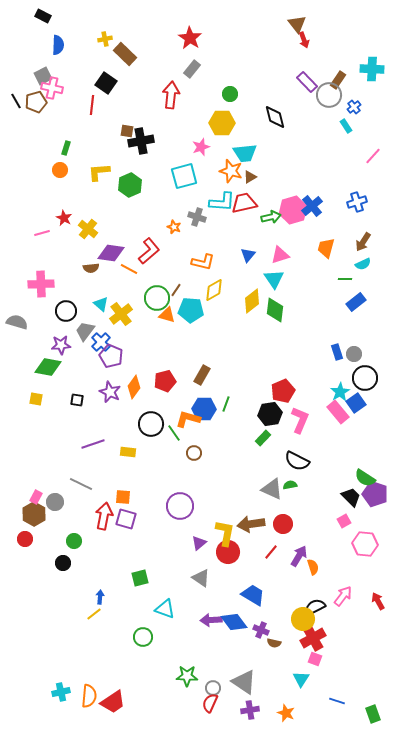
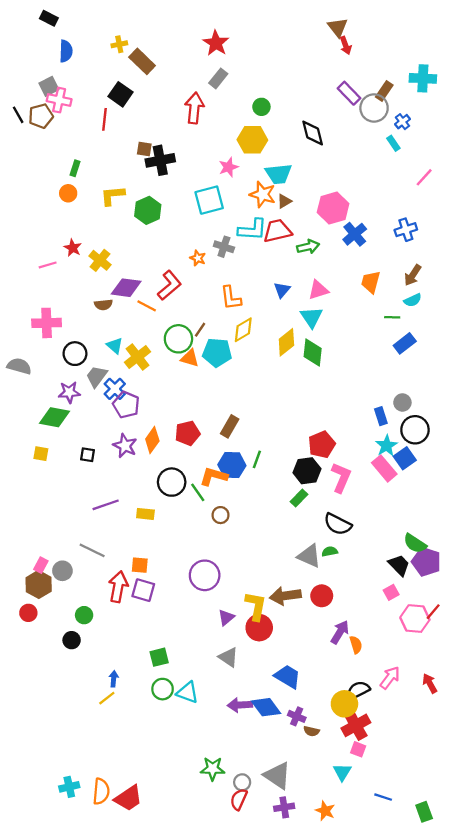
pink hexagon: (293, 210) -> (333, 208), moved
orange L-shape: (203, 262) -> (231, 298), turned 70
blue rectangle: (337, 352) -> (381, 416), moved
red line: (271, 552) -> (433, 612), moved
green circle: (143, 637) -> (163, 689), moved

